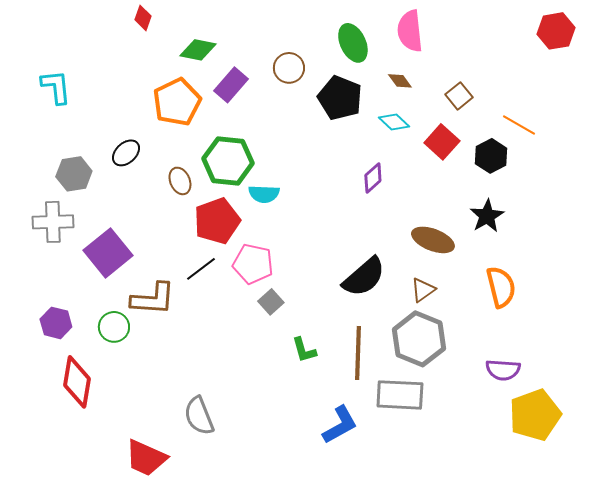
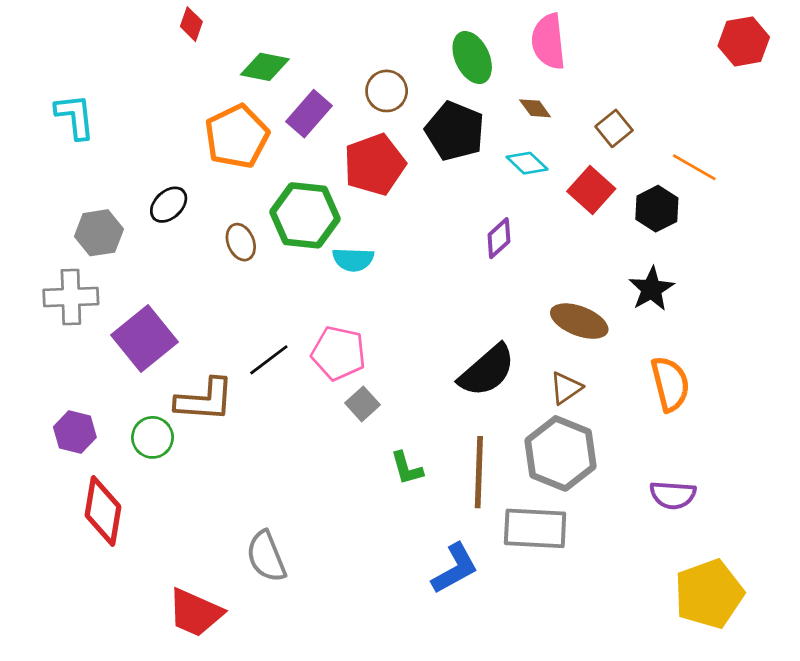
red pentagon: (217, 221) -> (375, 165), moved
yellow pentagon: (535, 415) -> (709, 594), moved

